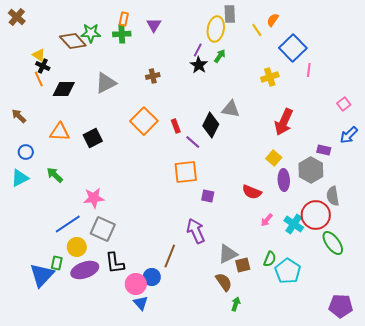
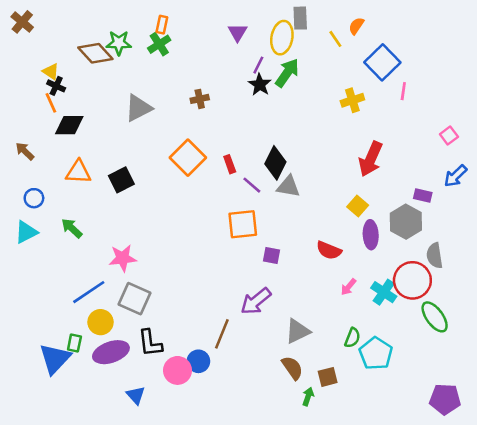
purple triangle: (154, 25) -> (238, 32), moved
green cross: (122, 34) -> (159, 44), turned -30
green arrow: (220, 56) -> (287, 73), size x1.6
black diamond: (64, 89) -> (69, 125), moved
gray triangle: (231, 109) -> (288, 186), moved
purple arrow: (196, 231) -> (256, 301), turned -105
brown square: (243, 265) -> (328, 377), moved
blue triangle: (141, 303) -> (136, 395), moved

